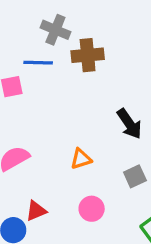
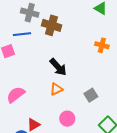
brown cross: (88, 55) -> (52, 25), turned 30
black arrow: (129, 124) -> (58, 67), moved

